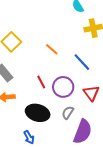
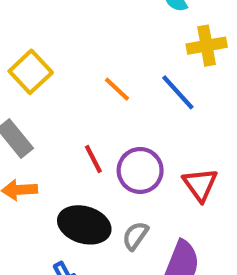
blue line: (82, 62) -> (178, 92), moved
gray semicircle: (68, 113) -> (135, 236), moved

